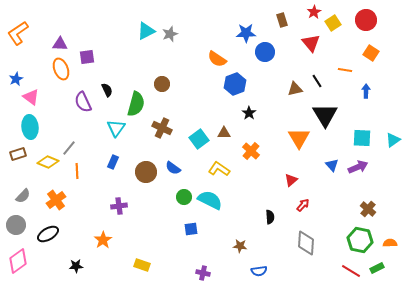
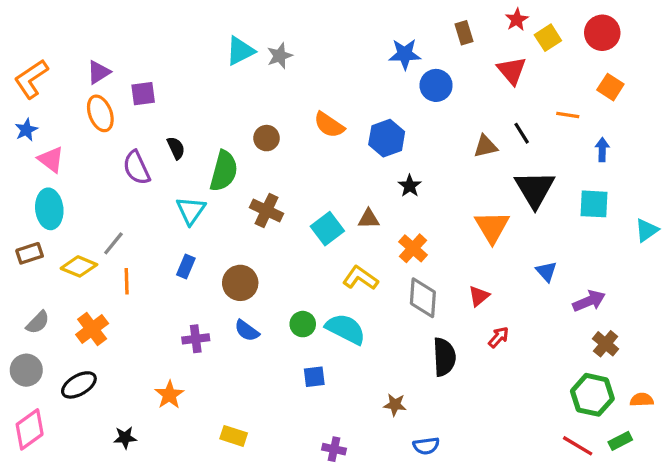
orange L-shape: (18, 33) -> (31, 79), moved
purple triangle: (60, 44) -> (99, 72), turned -35
orange semicircle: (217, 59) -> (329, 125), moved
cyan square: (362, 138) -> (594, 204), moved
purple arrow: (358, 167) -> (589, 301), moved
blue semicircle: (173, 168) -> (247, 331), moved
black semicircle: (270, 217) -> (444, 357), size x1.6
gray diamond: (306, 243) -> (423, 298), moved

